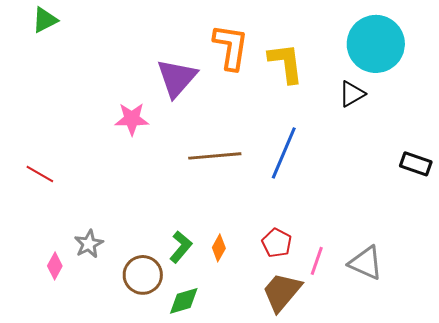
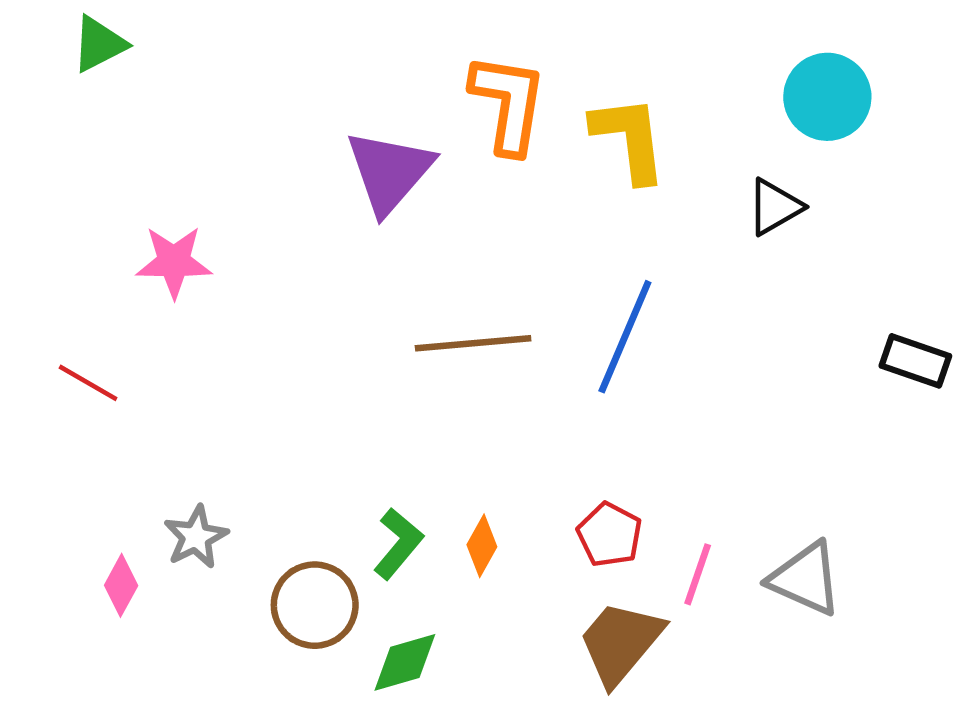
cyan circle: (376, 44) -> (827, 97), size x0.7
pink star: (132, 119) -> (174, 262), moved

